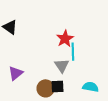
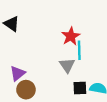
black square: (58, 87) -> (80, 88), moved
brown circle: (46, 88) -> (26, 90), moved

